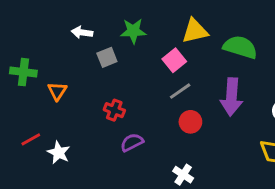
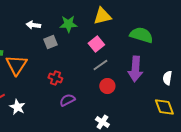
yellow triangle: (195, 31) -> (102, 16), moved
orange triangle: (57, 91) -> (16, 65), size x1.6

